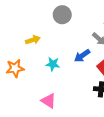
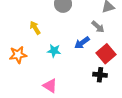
yellow arrow: (33, 40) -> (35, 28), turned -104

